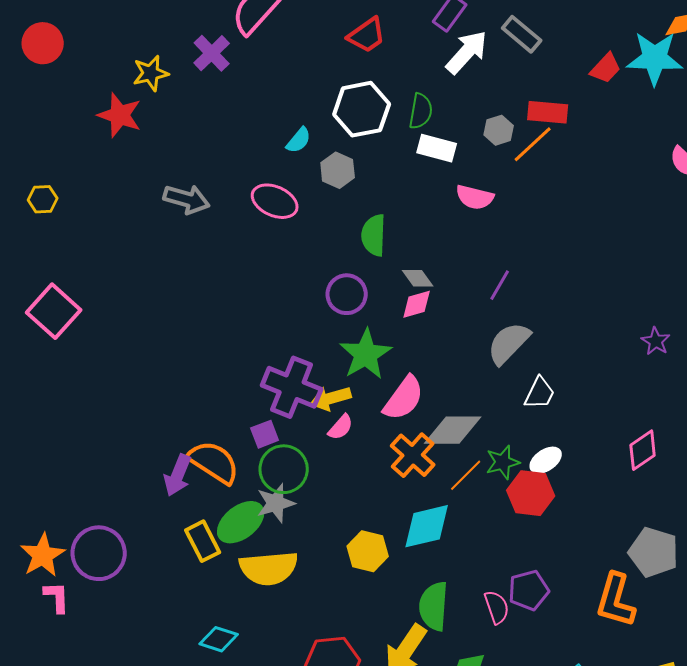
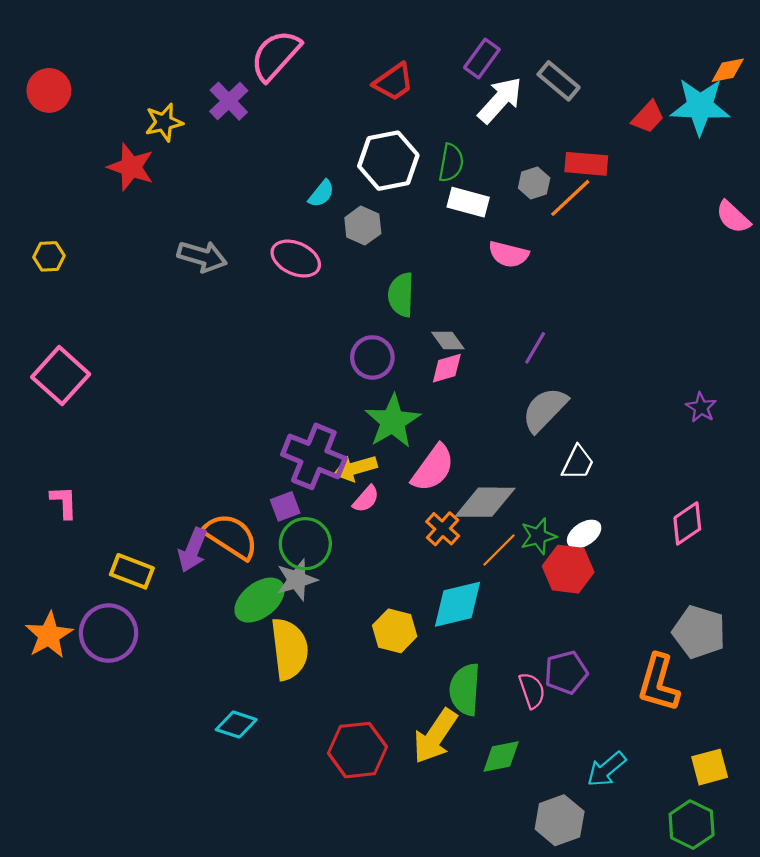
orange cross: (413, 455) -> (443, 529), size x0.7
yellow rectangle: (203, 541) -> (132, 571), moved, turned -42
yellow semicircle: (269, 568) -> (289, 649), turned -92
pink L-shape: (57, 597) -> (64, 502), moved

